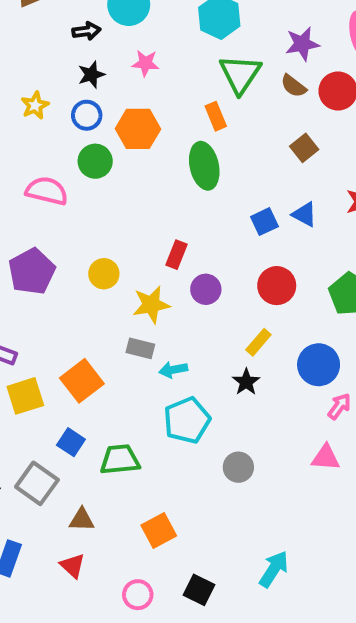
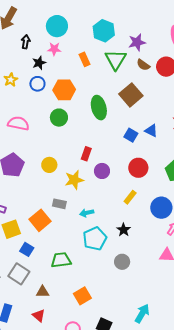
black arrow: (86, 31) -> (26, 42), moved, turned -72
purple star: (302, 44) -> (137, 42), moved
pink star: (145, 63) -> (54, 49), moved
orange rectangle: (216, 116) -> (85, 59), moved
brown square: (304, 148) -> (131, 95), moved, size x1.6
green circle: (95, 161) -> (59, 118), moved
blue square: (264, 222) -> (131, 135), turned -32
gray rectangle: (140, 348) -> (59, 204), moved
black star: (246, 382) -> (124, 230), moved
blue square: (71, 442) -> (27, 249), moved

